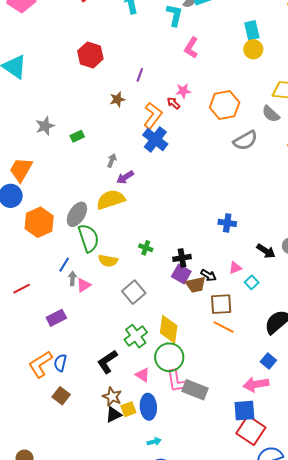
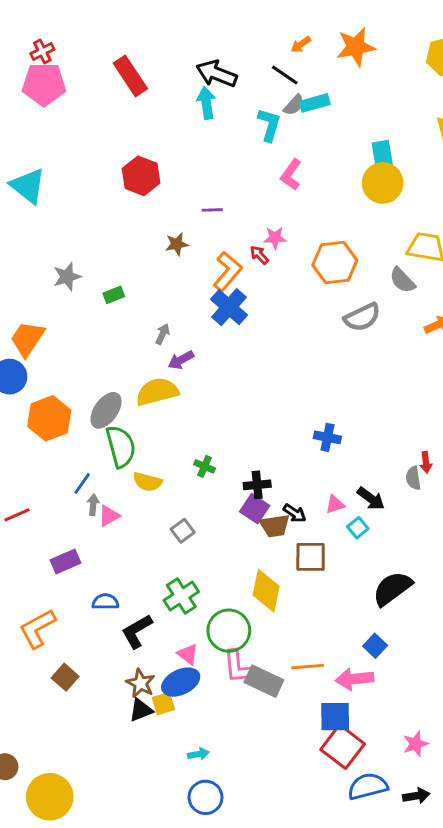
yellow circle: (253, 49) -> (383, 183), size x1.4
purple line: (140, 75) -> (212, 210), turned 64
black arrow: (266, 251) -> (371, 499), moved
gray square: (134, 292) -> (183, 531), size x0.7
orange line: (224, 327) -> (307, 667), moved, turned -35
yellow diamond: (169, 329) -> (266, 591), moved
blue semicircle: (60, 363) -> (105, 602), moved, turned 72
blue ellipse: (148, 407) -> (181, 682), moved, turned 65

